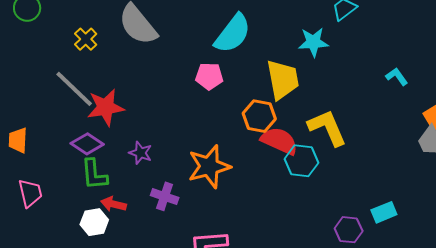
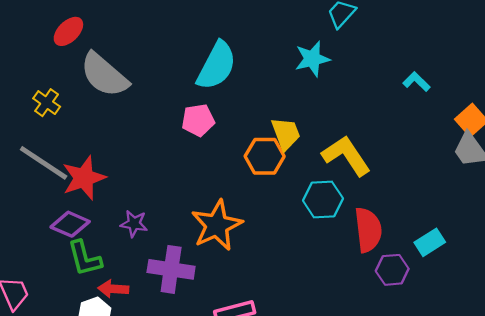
yellow trapezoid: (283, 80) -> (286, 134), moved, size x0.7
red semicircle: (279, 141) -> (368, 230), moved, turned 69
purple cross: (165, 196) -> (171, 269), size x1.4

